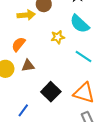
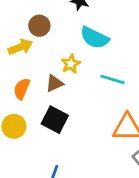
brown triangle: (28, 66) -> (54, 83), moved
black square: (51, 92) -> (55, 120), moved

